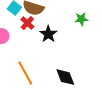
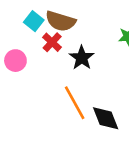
orange line: (25, 73) -> (75, 103), moved

